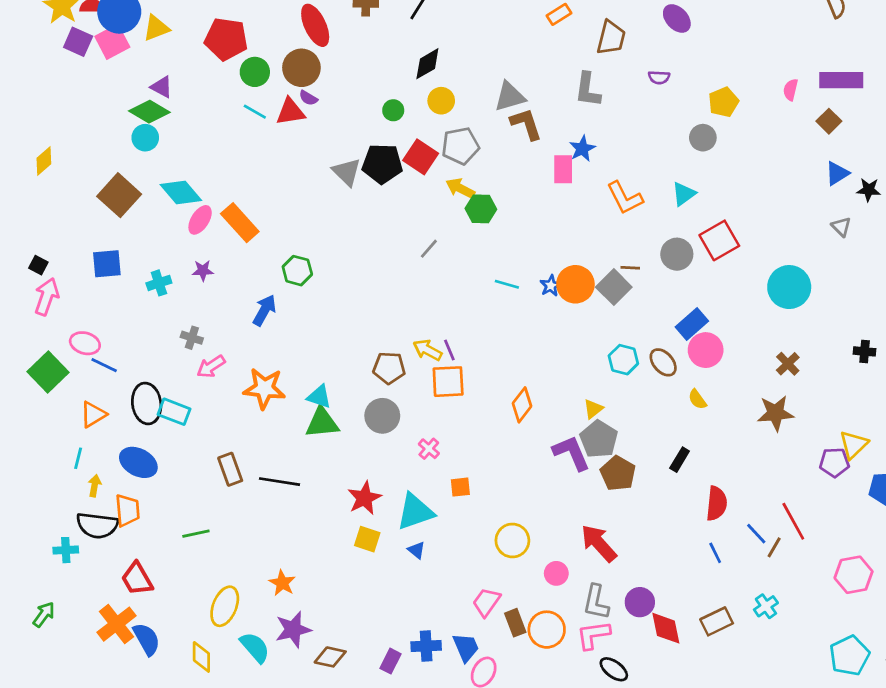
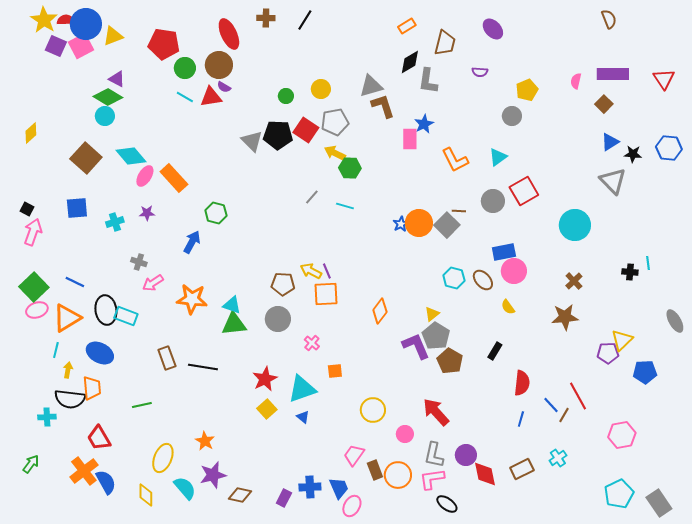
black diamond: (427, 64) -> (410, 62), moved
gray triangle: (841, 227) -> (613, 181), size x1.8
cyan line: (507, 284) -> (345, 206), moved
blue rectangle: (692, 324) -> (504, 252), turned 30
pink ellipse: (85, 343) -> (37, 310), moved, turned -35
orange triangle: (93, 414) -> (67, 318), size x1.4
yellow square: (367, 539) -> (267, 409), turned 30
blue line: (715, 553) -> (521, 419), turned 42

